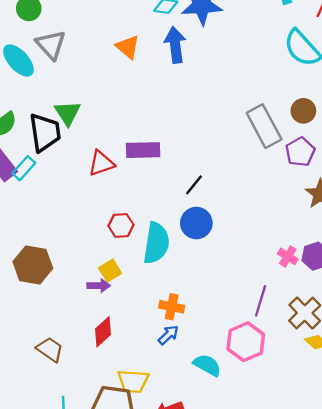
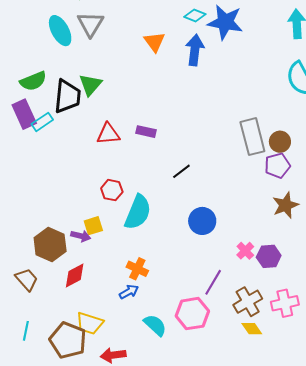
brown circle: (303, 111) -> (280, 142), moved
purple rectangle: (143, 150) -> (146, 132), size x0.7
blue circle: (196, 223) -> (202, 221), moved
brown hexagon: (33, 265) -> (50, 244), moved

